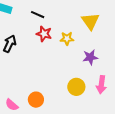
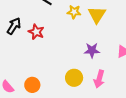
red star: (44, 34) -> (36, 32), moved
yellow star: (67, 39) -> (74, 12), moved

